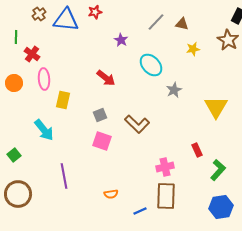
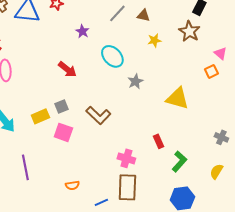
yellow rectangle: (63, 100) -> (40, 116), moved, turned 54
yellow triangle: (216, 107) -> (177, 98), turned -45
pink cross: (165, 167) -> (126, 158), turned 30

